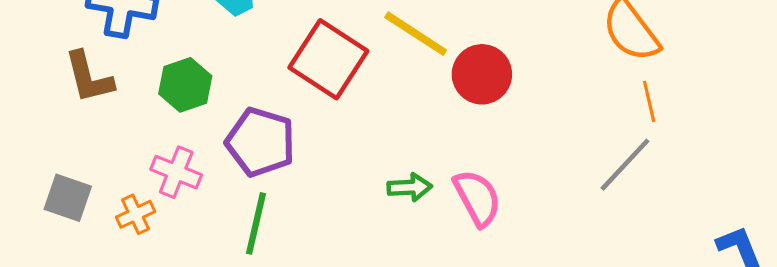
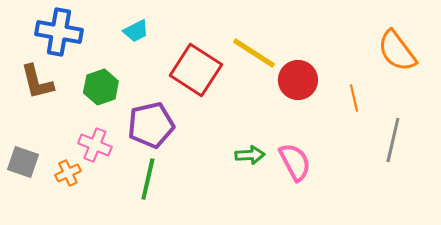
orange line: (649, 101) -> (354, 98), moved
purple pentagon: (261, 142) -> (151, 125), turned -30
gray line: (625, 165) -> (393, 140), turned -30

